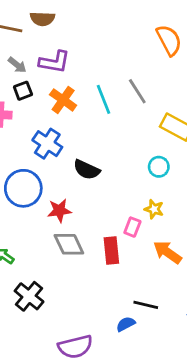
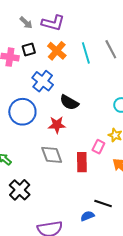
black square: (23, 91) -> (29, 50), moved
red star: (59, 211) -> (57, 125), moved

